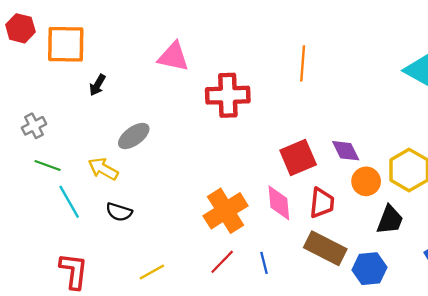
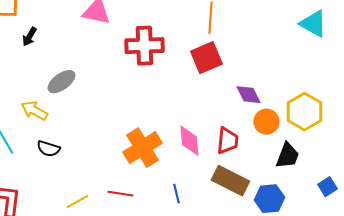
red square: (298, 158) -> (206, 58), moved
red line: (222, 262) -> (120, 194), moved, turned 55

